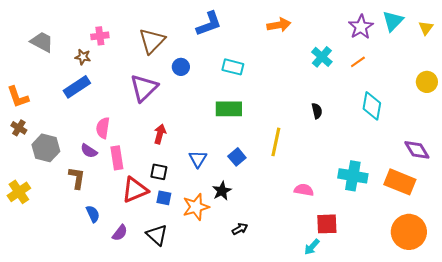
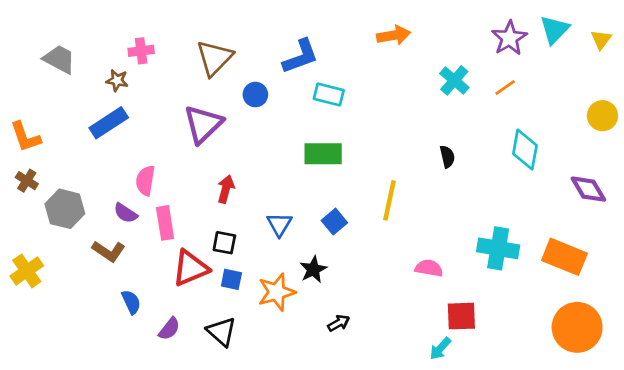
blue L-shape: (209, 24) -> (301, 56), moved
purple diamond: (417, 150) -> (588, 189), moved
brown L-shape: (77, 178) -> (109, 251), turned 115

